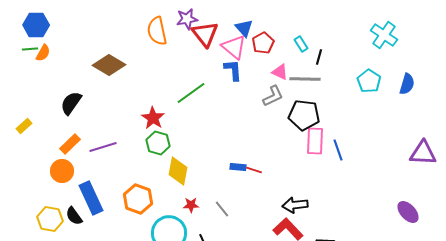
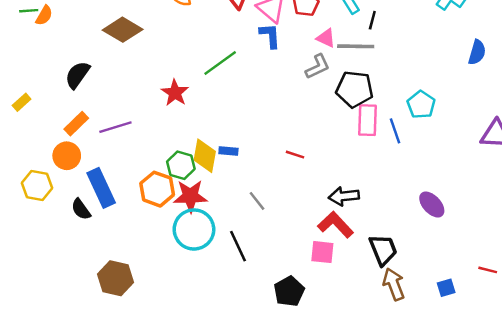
cyan pentagon: (369, 81) -> (421, 105), moved
green hexagon: (158, 143) -> (181, 165), moved
blue rectangle: (238, 167) -> (228, 151), moved
red star: (191, 205) -> (190, 196), moved, size x1.8
purple ellipse: (408, 212) -> (432, 205), moved
yellow hexagon: (50, 219) -> (37, 185), moved

